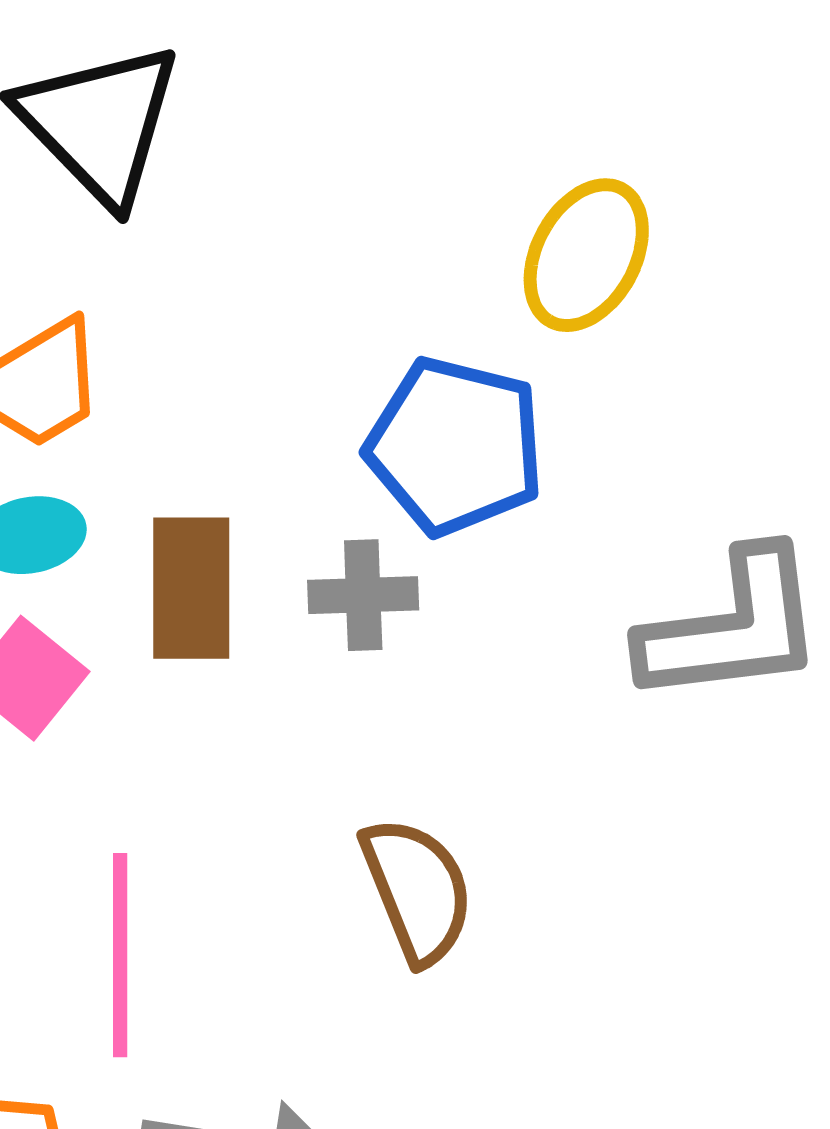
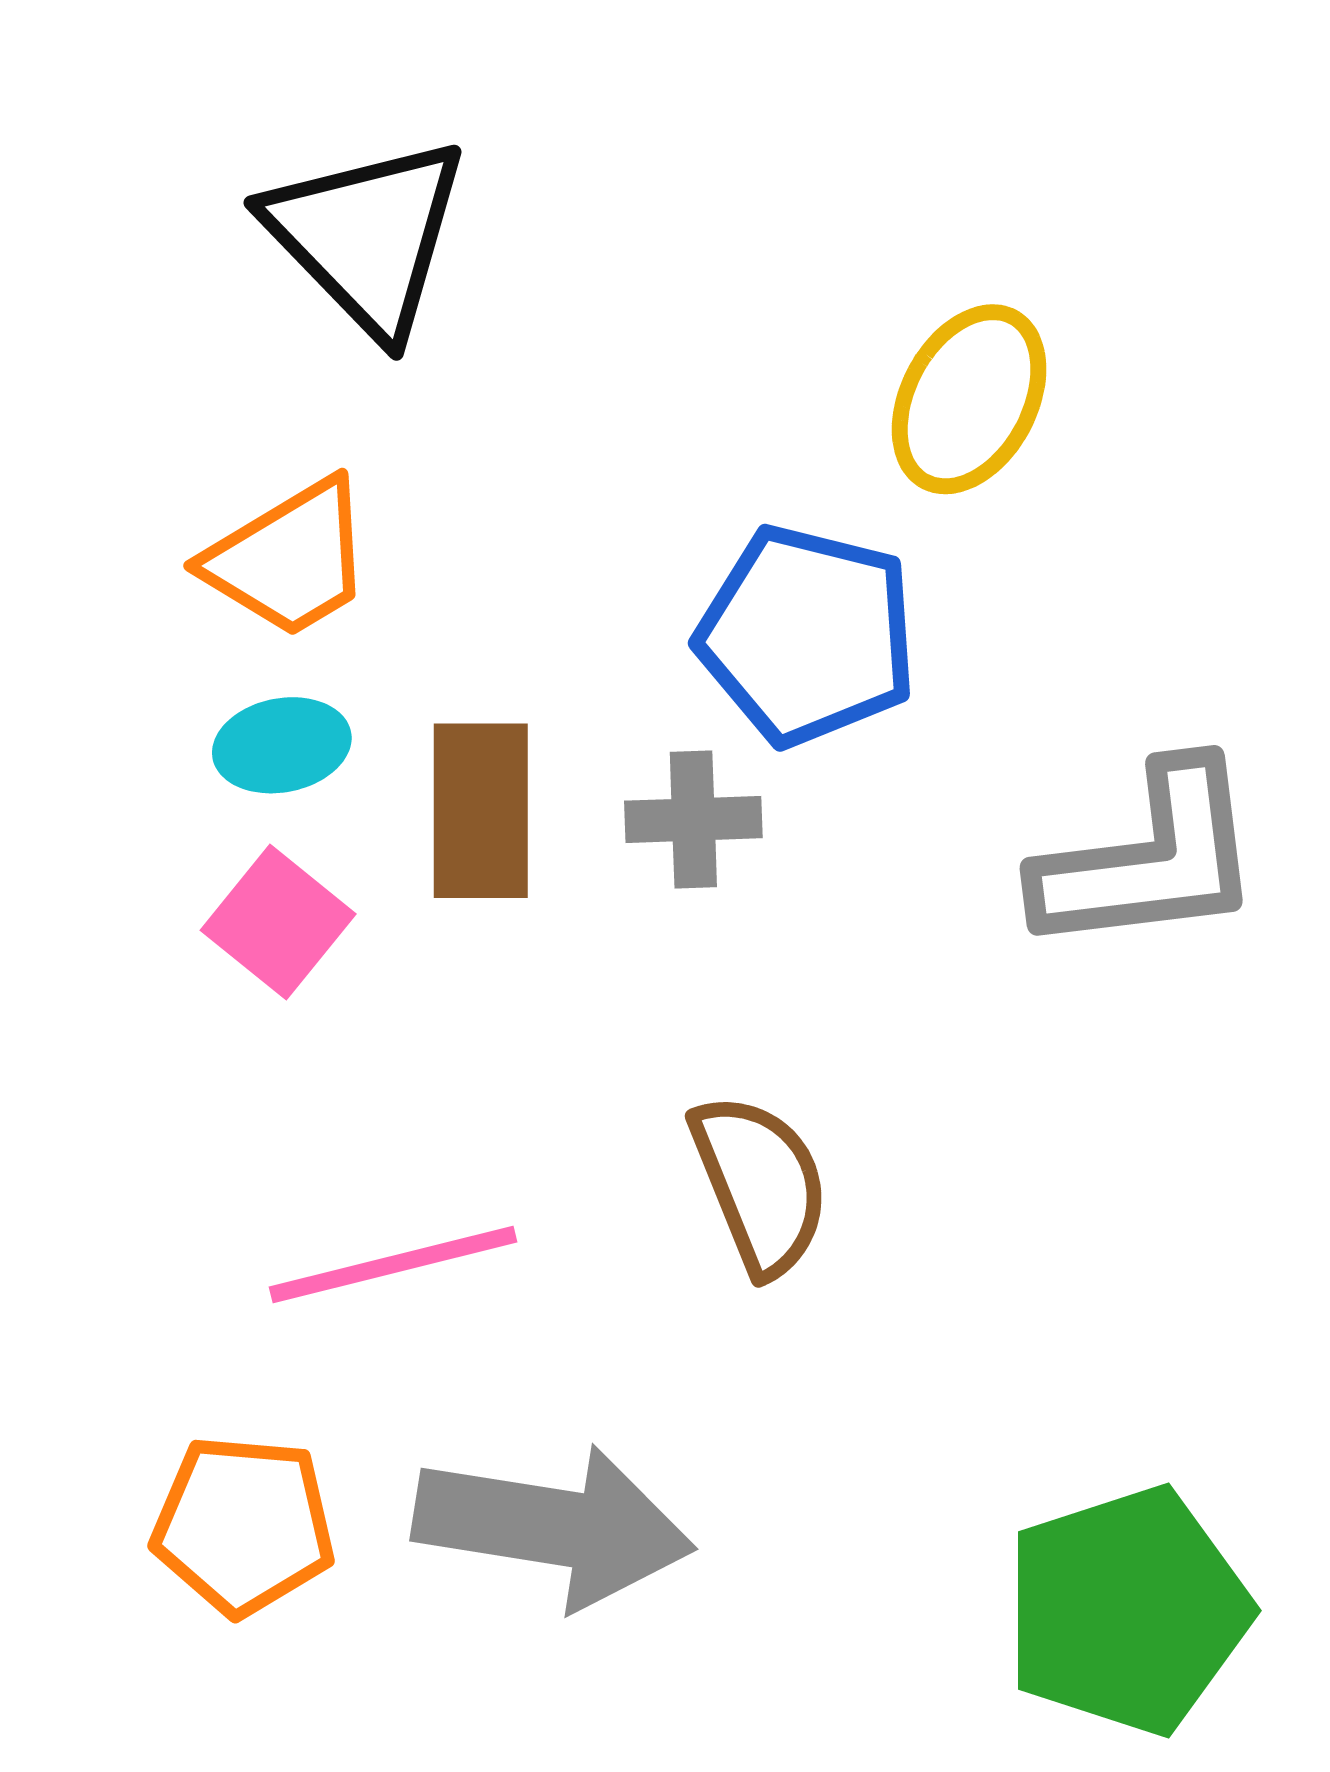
pink line: (120, 955) -> (393, 1264), turned 76

